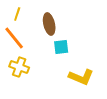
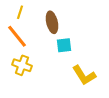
yellow L-shape: (81, 77) -> (84, 75), turned 35

